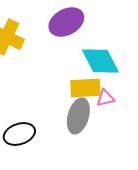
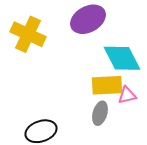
gray ellipse: (78, 116) -> (100, 113), size x0.7

